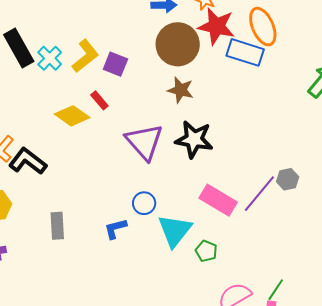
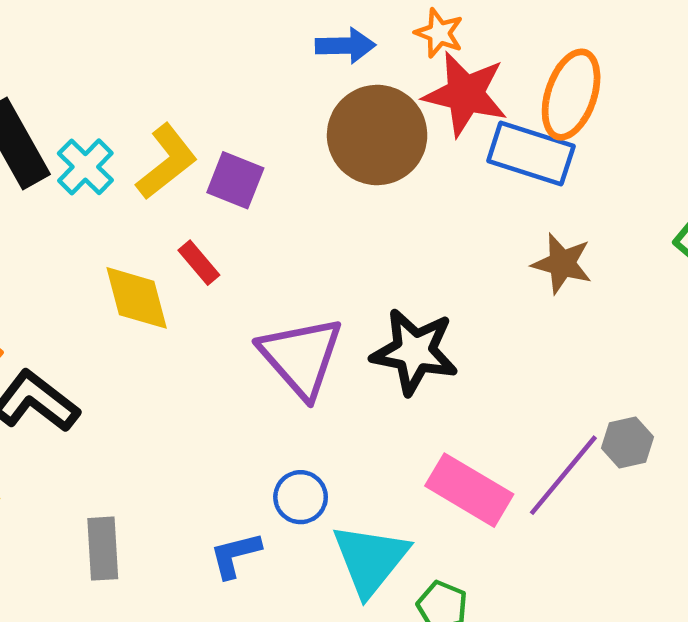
orange ellipse: (263, 27) -> (571, 95), turned 42
brown star: (181, 90) -> (562, 263), moved
yellow diamond: (72, 116) -> (137, 298), turned 40

